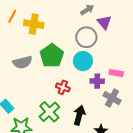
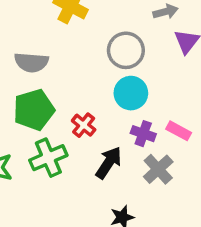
gray circle: (86, 37) -> (126, 50), moved
green pentagon: (52, 56) -> (34, 110), moved
black arrow: (79, 115) -> (109, 163), moved

